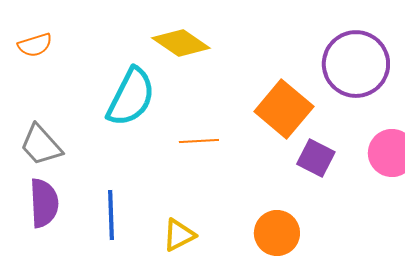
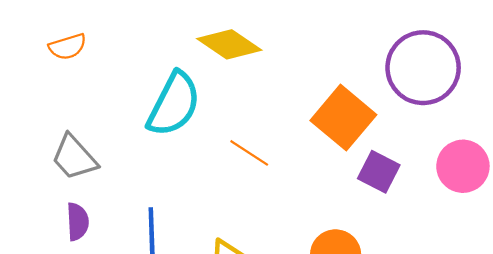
orange line: (199, 141) -> (249, 153), turned 36
purple semicircle: (44, 203) -> (78, 222), size x0.7

